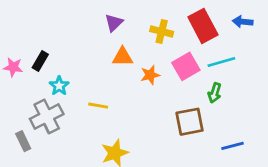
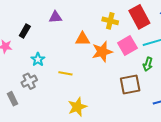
purple triangle: (114, 23) -> (55, 17), moved, turned 40
black rectangle: (40, 61) -> (25, 31), moved
orange star: (150, 75) -> (102, 52), size x1.5
gray cross: (47, 116) -> (29, 81), size x0.7

